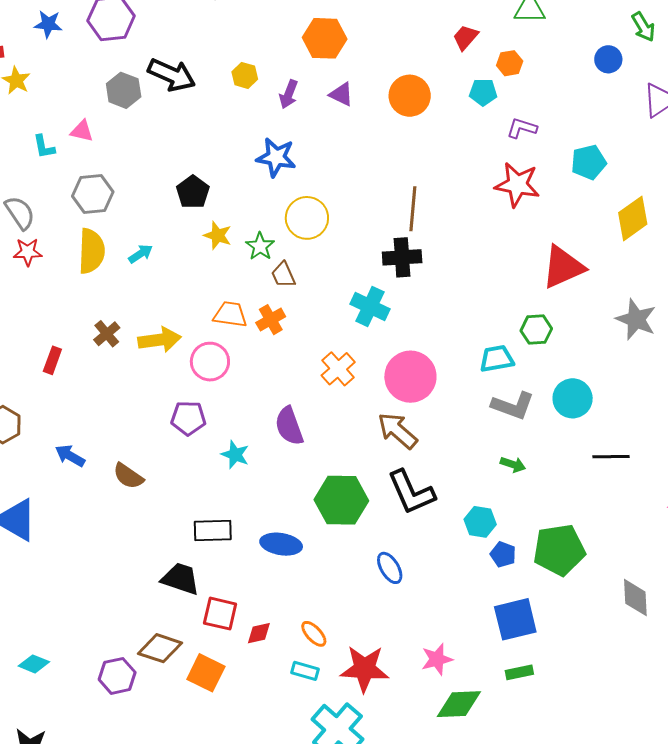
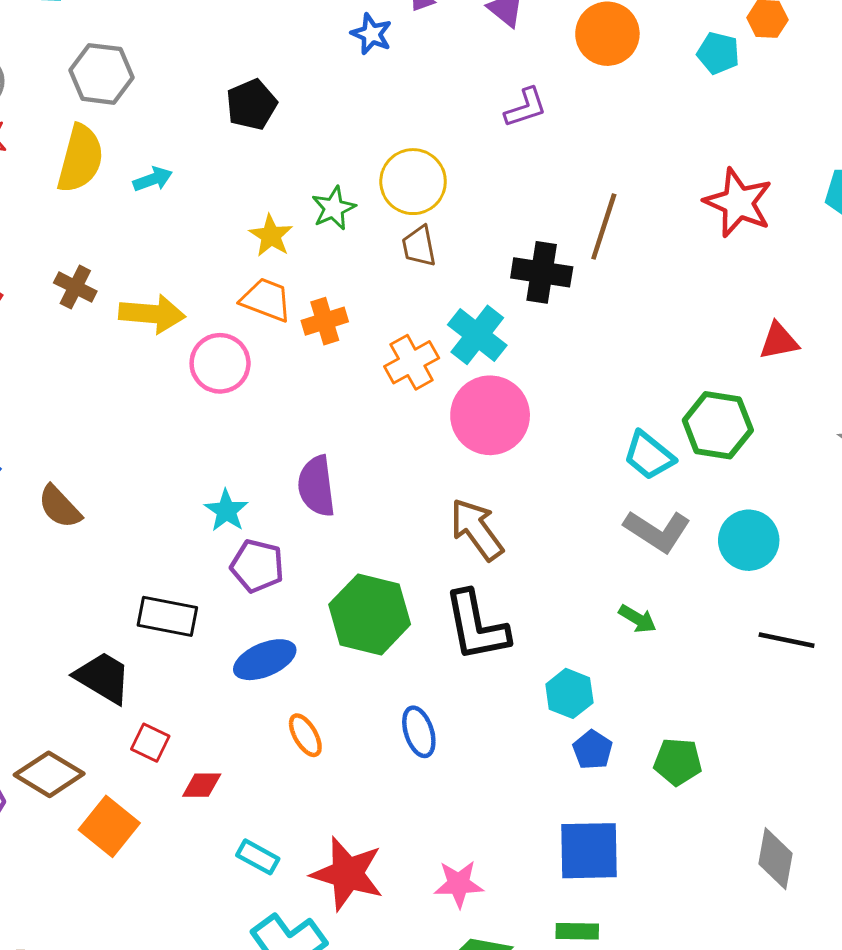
purple L-shape: (522, 128) -> (526, 108), moved, turned 132
blue star: (276, 157) -> (372, 34), moved, size x0.7
brown line: (413, 209) -> (604, 226), moved
yellow star: (218, 235) -> (271, 236), moved
red triangle: (563, 267) -> (779, 341), size x0.6
brown trapezoid: (283, 275) -> (419, 246), moved
green hexagon: (536, 330) -> (718, 425), size x1.4
brown cross: (107, 334) -> (75, 287), turned -36
cyan trapezoid: (497, 359) -> (649, 455), turned -144
orange cross: (338, 369) -> (412, 362), moved
pink circle: (410, 377) -> (490, 415), moved
purple pentagon: (188, 418) -> (257, 566), moved
blue ellipse: (281, 544) -> (265, 660), turned -45
green pentagon: (559, 550) -> (678, 762), size x0.6
red square: (220, 614) -> (150, 743), size x0.7
orange ellipse: (314, 634) -> (305, 735), moved

